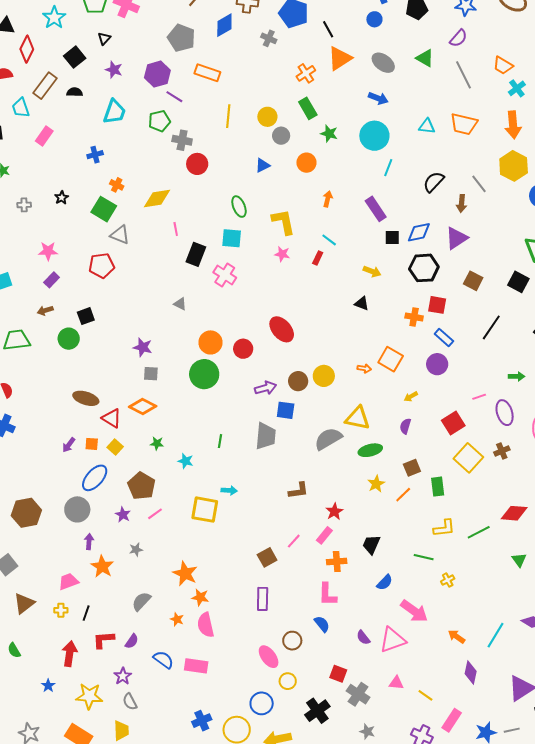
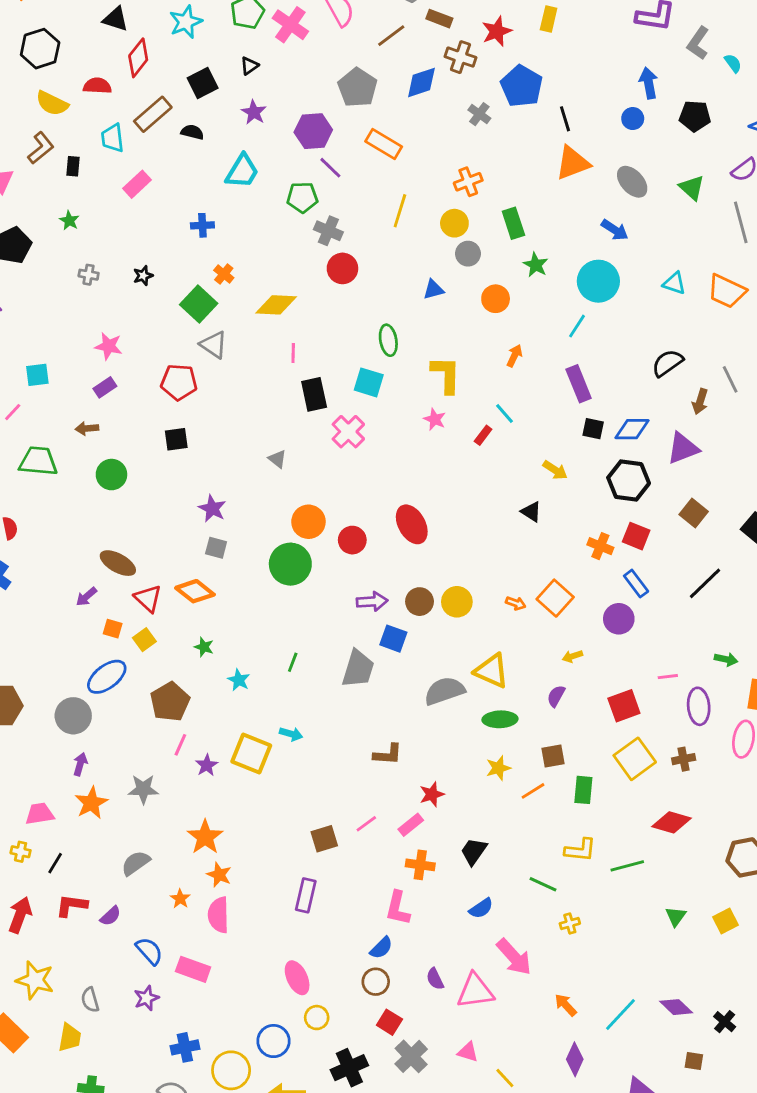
orange cross: (306, 73) -> (468, 182), moved
cyan line: (388, 168) -> (577, 326), moved
black rectangle: (196, 254) -> (314, 394), turned -45
black square: (86, 316) -> (176, 439), moved
purple arrow: (69, 445) -> (86, 597), moved
red diamond: (514, 513) -> (671, 822), moved
pink line: (155, 514) -> (180, 745), turned -42
purple star: (123, 515) -> (207, 765), moved
gray star: (136, 550) -> (143, 789), size x1.5
blue semicircle: (322, 624) -> (381, 948), turned 72
brown circle: (292, 641) -> (376, 982), moved
purple star: (123, 676) -> (146, 998), moved

